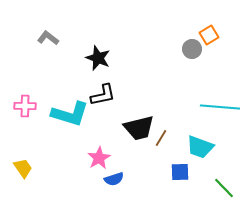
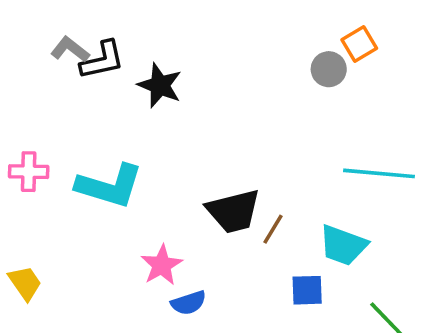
black L-shape: (103, 95) -> (102, 60), moved

